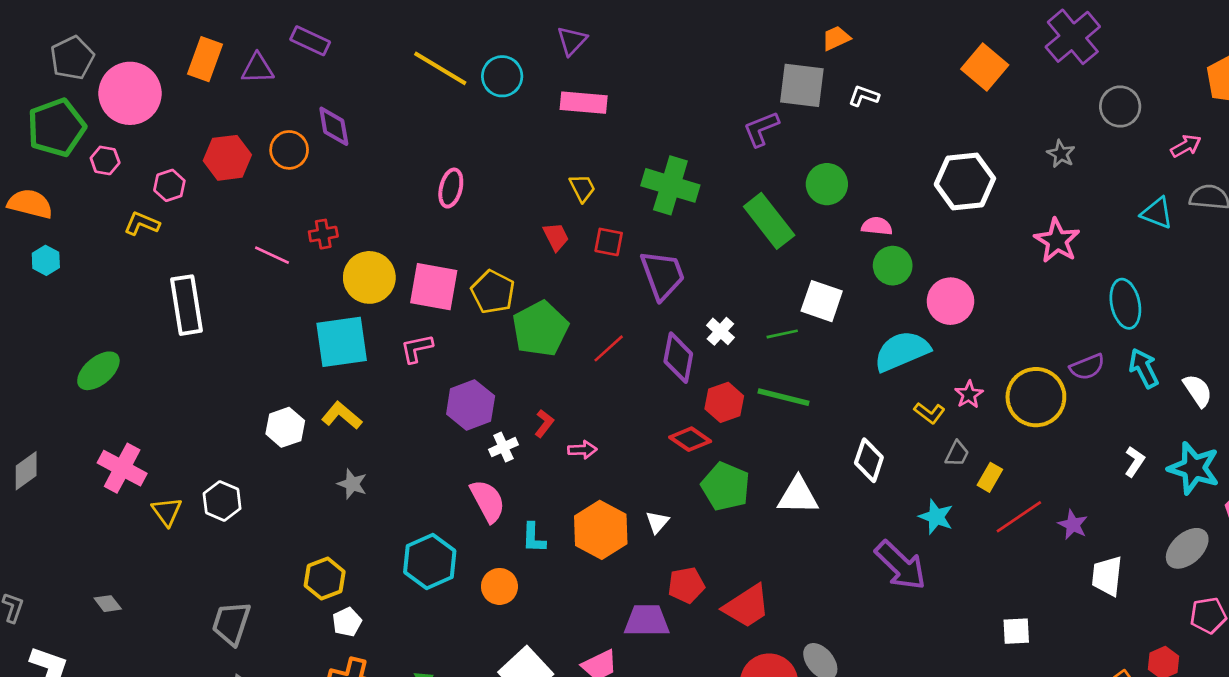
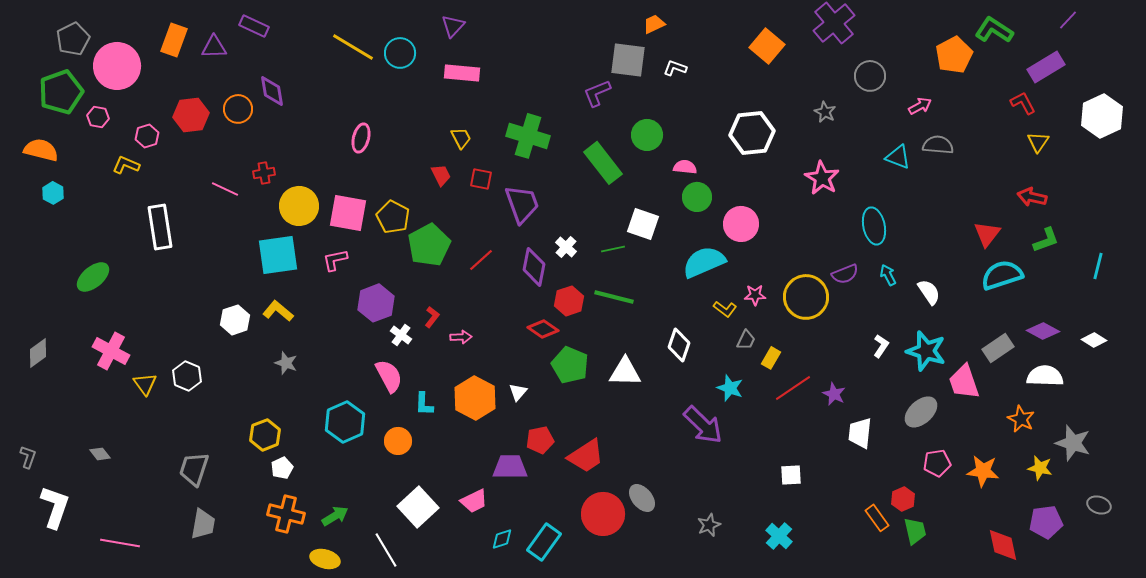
cyan arrow: (1144, 368) -> (888, 275), size x0.7
pink star: (969, 394) -> (755, 295), turned 30
white cross: (503, 447) -> (401, 335), turned -30

